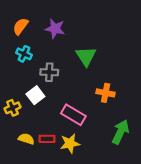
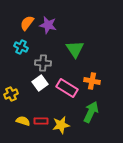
orange semicircle: (21, 26) -> (27, 23), moved
white square: (35, 95) -> (40, 83), moved
pink rectangle: (73, 115) -> (67, 88), moved
green arrow: (120, 132) -> (91, 112), moved

